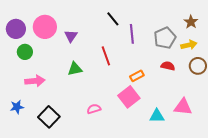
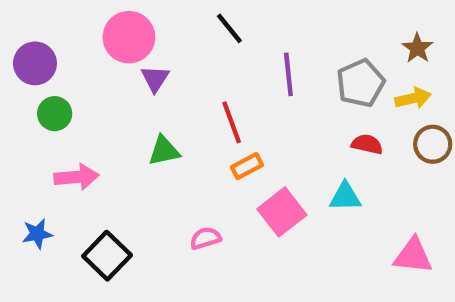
black line: (113, 19) -> (229, 28), moved
pink circle: (45, 27) -> (129, 37), moved
orange rectangle: (137, 76) -> (247, 166), moved
pink triangle: (183, 107) -> (413, 256), moved
cyan triangle: (157, 116) -> (345, 197), moved

